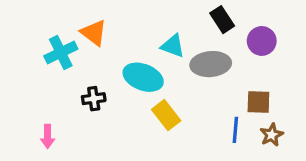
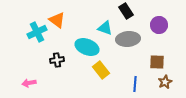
black rectangle: (222, 20) -> (126, 11), moved
blue line: (235, 130) -> (135, 84), moved
pink arrow: (48, 136) -> (29, 83), turned 80

